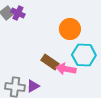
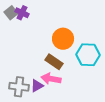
orange circle: (70, 29) -> (63, 39), moved
pink arrow: (66, 69) -> (51, 79), moved

